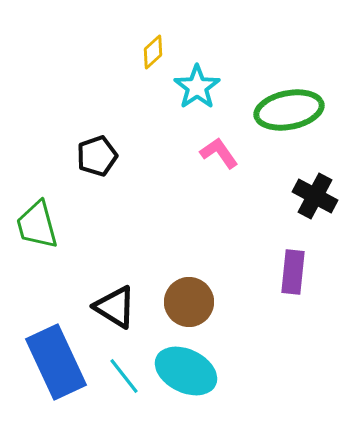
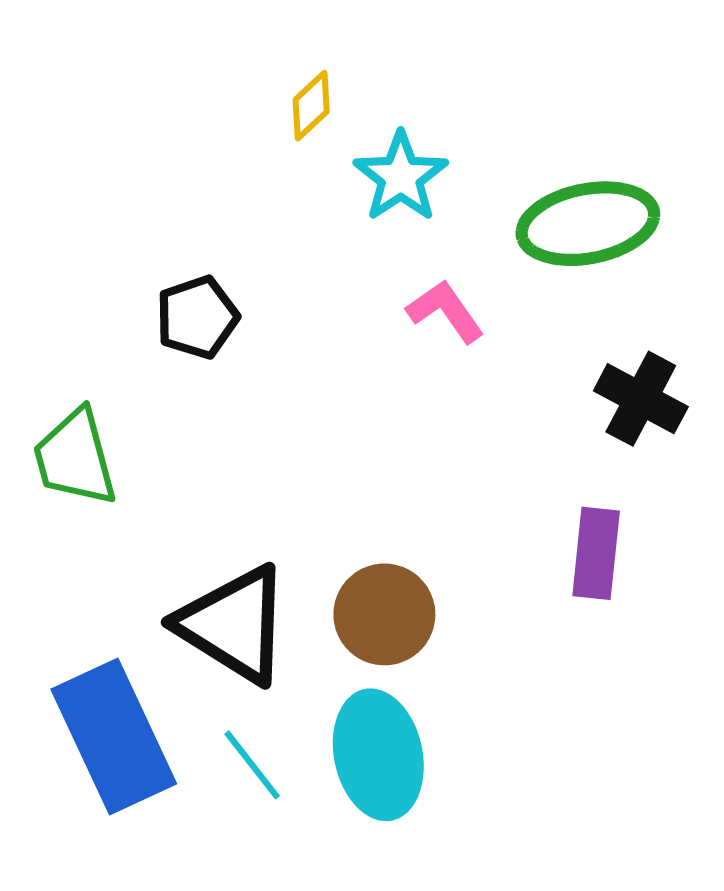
black triangle: (115, 307) -> (234, 625), size x1.4
cyan ellipse: (186, 371) -> (378, 755), turned 52

